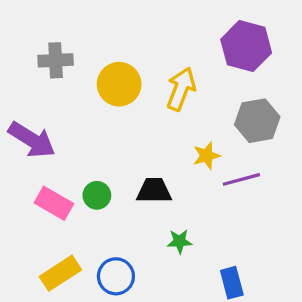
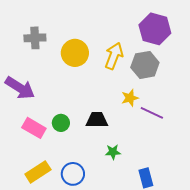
gray hexagon: (257, 121) -> (145, 65), moved
purple line: (241, 179) -> (152, 113), turned 40

